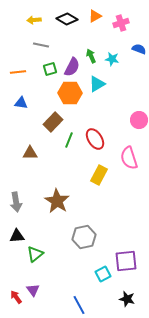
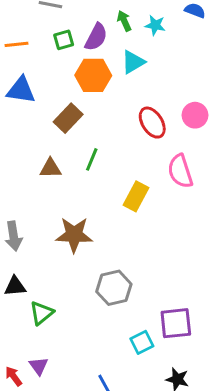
blue triangle: (21, 103) -> (21, 90), size x1.5
red ellipse: (95, 139) -> (152, 123), moved
green line: (69, 140) -> (92, 159), moved
brown triangle: (30, 153) -> (50, 168), moved
brown star: (57, 201) -> (74, 235), turned -30

